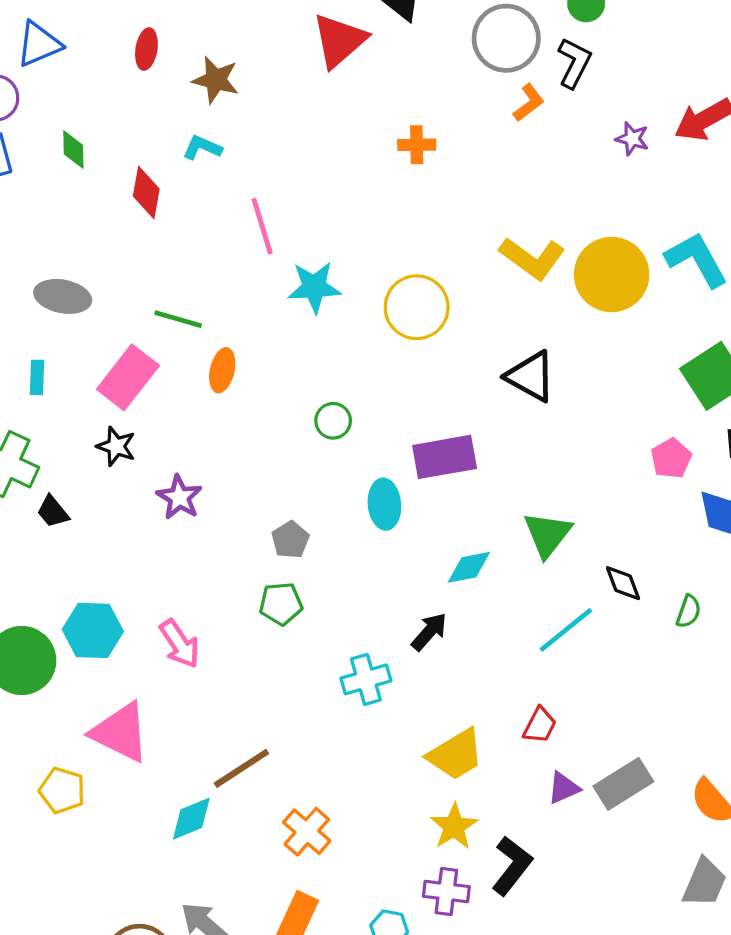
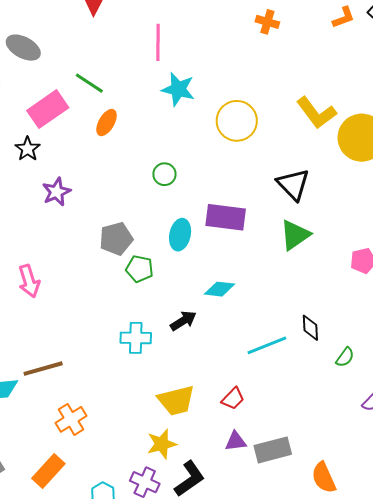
green triangle: (547, 534) -> (295, 235), moved
gray pentagon: (290, 540) -> (116, 239), size x1.4
green pentagon: (281, 604) -> (139, 269), moved

